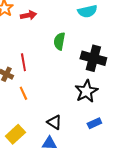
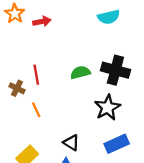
green semicircle: (59, 41) -> (80, 72), moved, turned 66
blue rectangle: (94, 123) -> (117, 144), size x1.5

